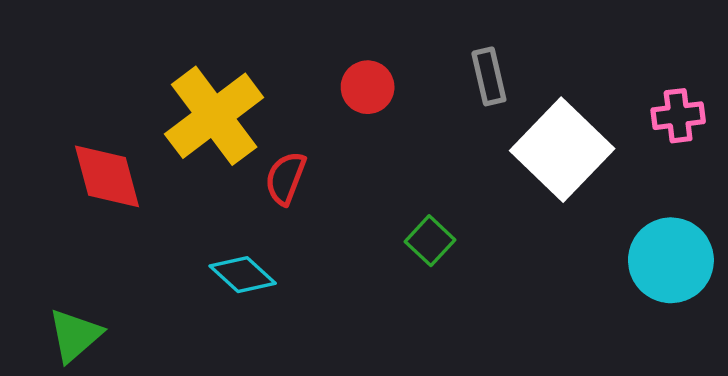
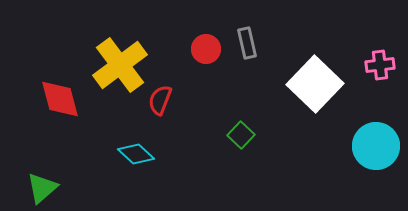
gray rectangle: (489, 76) -> (247, 43), moved

